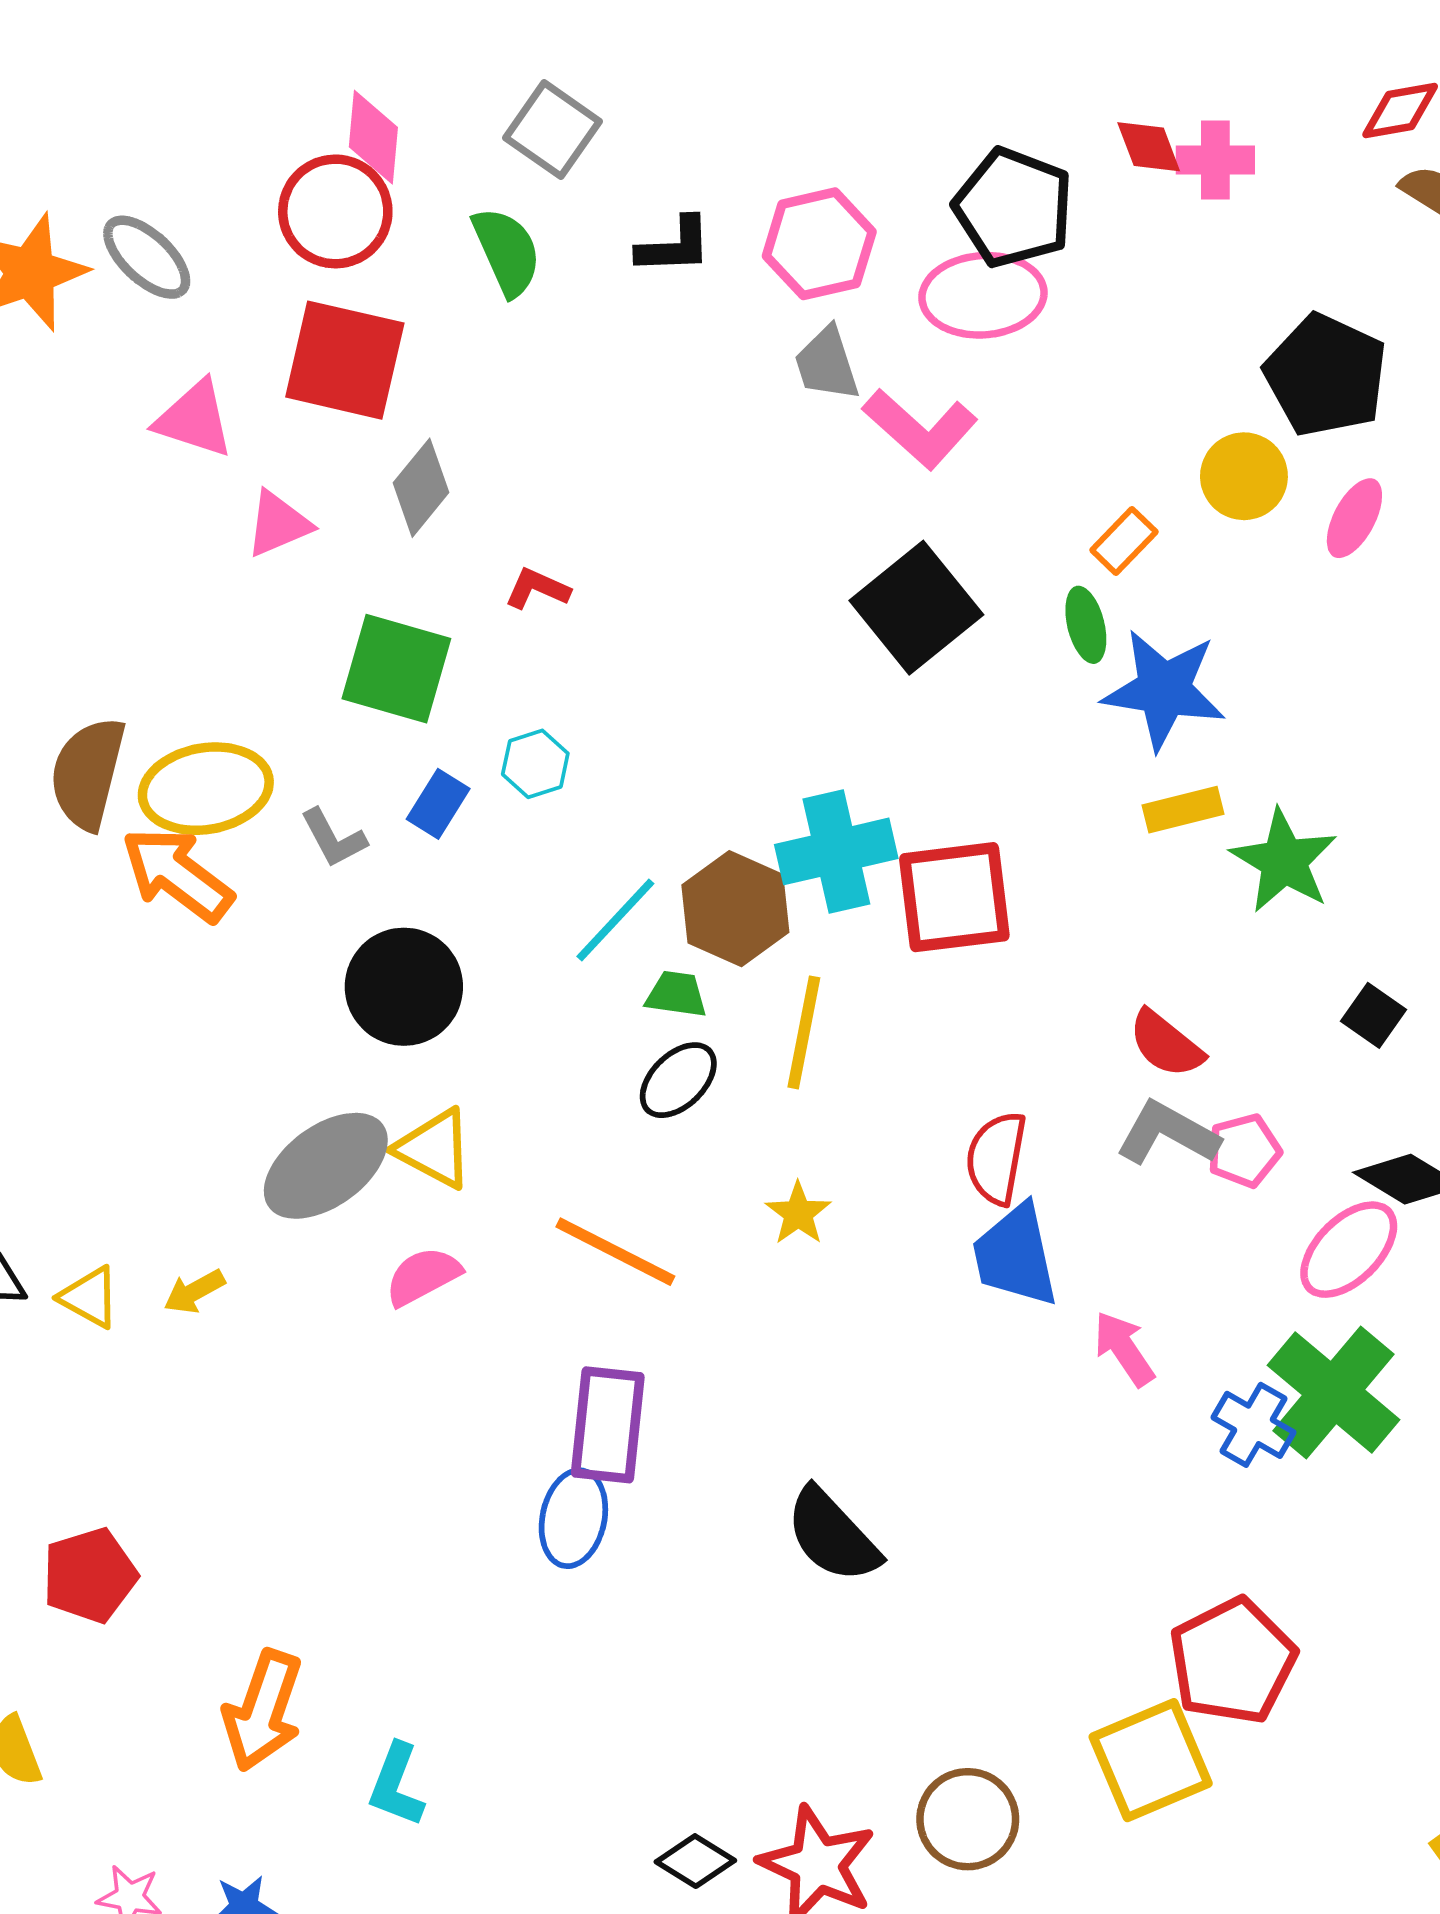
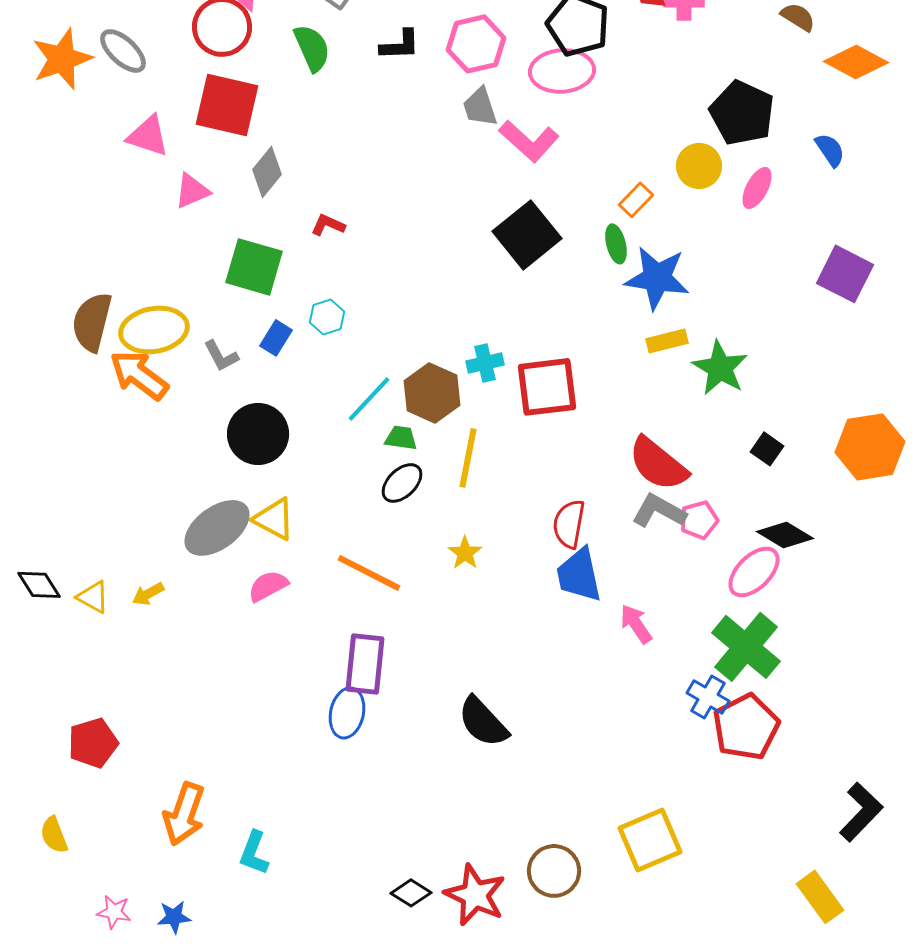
cyan cross: (836, 851) -> (485, 363), size x0.6
red semicircle: (1166, 1044) -> (658, 464), size x1.5
blue cross: (1253, 1425) -> (708, 697), moved
red pentagon: (1233, 1661) -> (746, 727), moved

